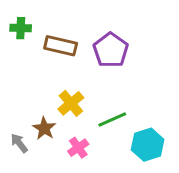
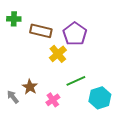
yellow cross: (71, 103) -> (58, 54), moved

